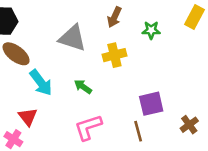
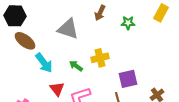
yellow cross: (114, 55) -> (100, 58), moved
red triangle: (28, 117) -> (57, 89), moved

